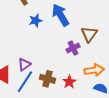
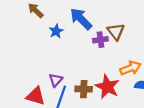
purple cross: (73, 48) -> (100, 40), moved, turned 32
red star: (69, 82) -> (107, 87), size x1.6

